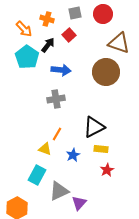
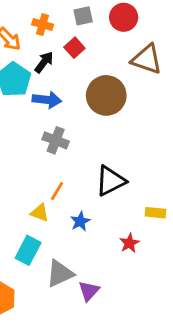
blue arrow: (61, 70) -> (47, 100), moved
brown circle: (106, 72) -> (106, 95), moved
gray cross: (56, 99) -> (56, 140), turned 30
yellow rectangle: (101, 149) -> (155, 213), moved

